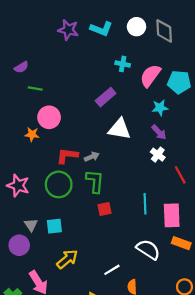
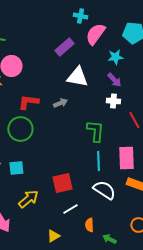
pink semicircle: (150, 76) -> (95, 34), moved
white cross: (158, 155) -> (113, 101), turned -32
gray arrow: (92, 157) -> (60, 103), moved
green L-shape: (95, 181) -> (95, 131), moved
cyan line: (145, 204) -> (98, 161), moved
red square: (104, 209) -> (62, 183), moved, size x1.5

